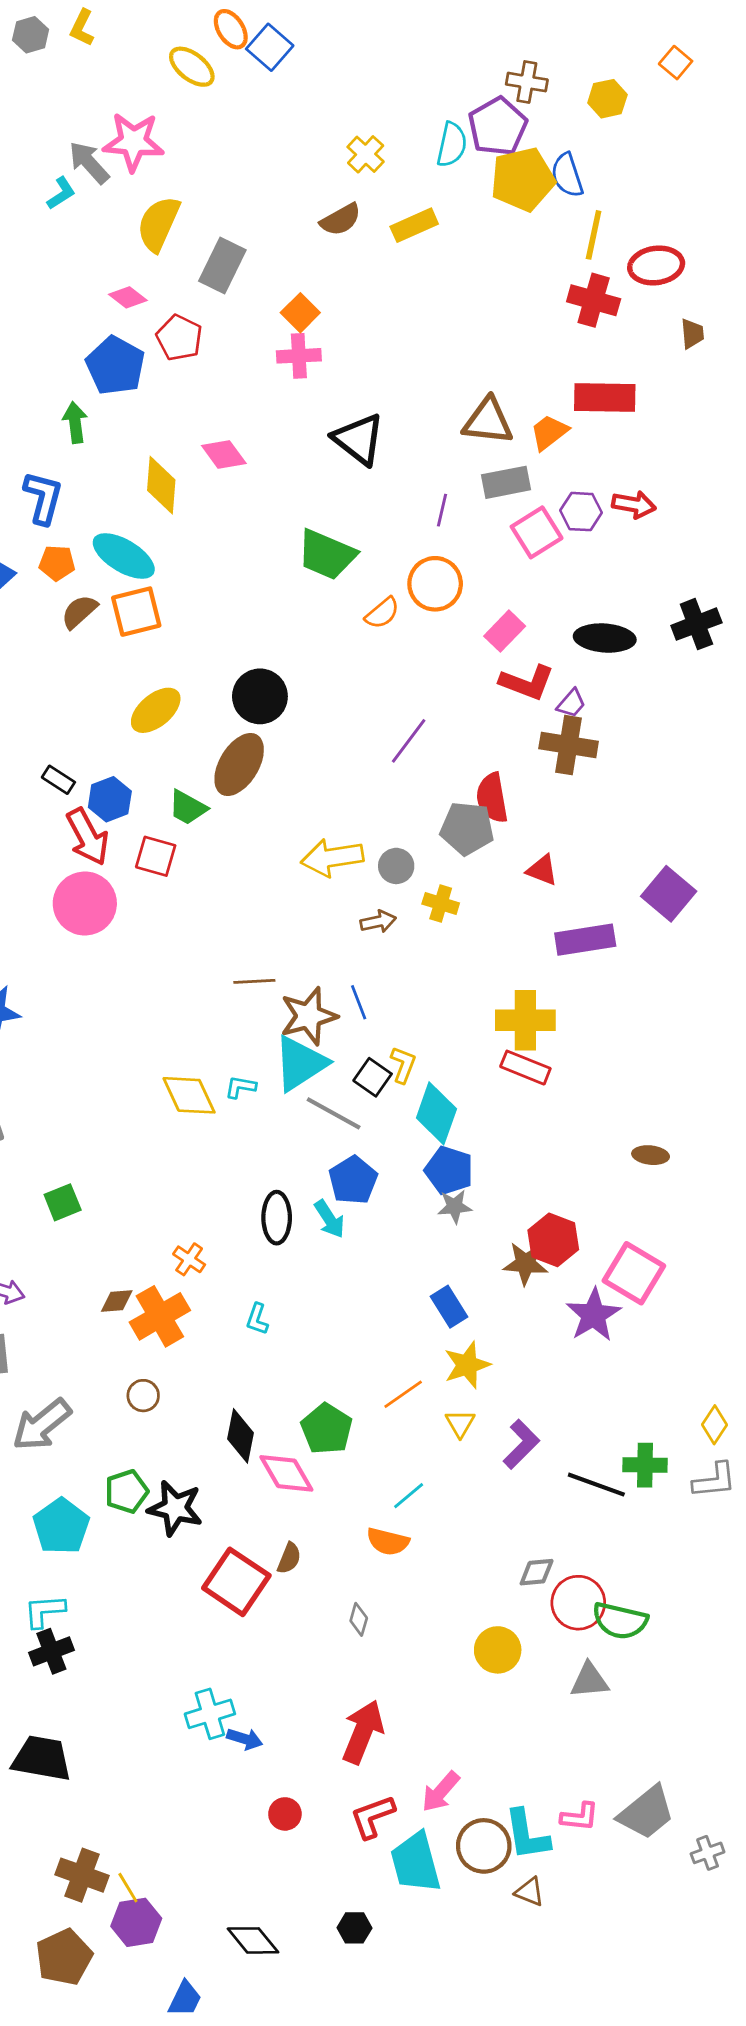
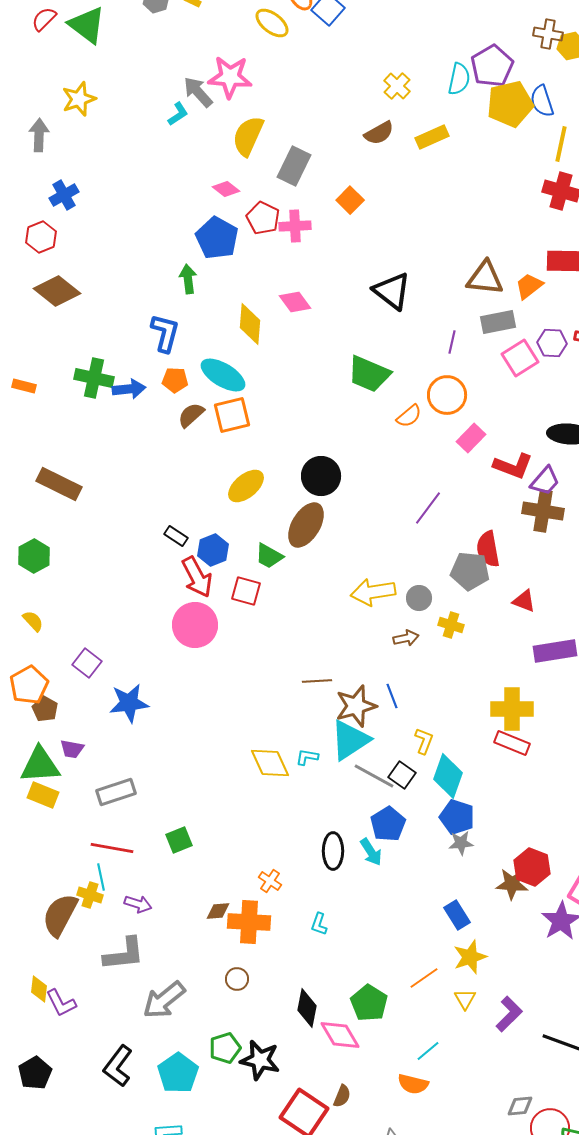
brown cross: (527, 82) -> (548, 34), moved
pink cross: (299, 356) -> (295, 226), moved
pink rectangle: (505, 631) -> (471, 438), moved
purple trapezoid: (571, 703) -> (545, 481), size x1.4
black square: (373, 1077) -> (402, 775), moved
orange cross: (160, 1316) -> (249, 922), turned 33

